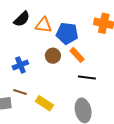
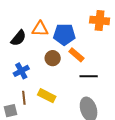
black semicircle: (22, 19) -> (18, 38), moved
brown line: (20, 92) -> (24, 98), turned 72
yellow rectangle: (44, 103) -> (47, 96), moved

